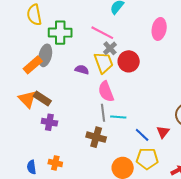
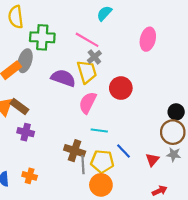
red circle: (129, 61) -> (121, 88), moved
purple semicircle: (82, 70) -> (63, 78), size x1.6
pink semicircle: (106, 92) -> (88, 103), turned 45
gray line: (103, 113) -> (83, 165), moved
red triangle: (163, 132) -> (152, 160), moved
yellow pentagon: (147, 159) -> (102, 161), moved

